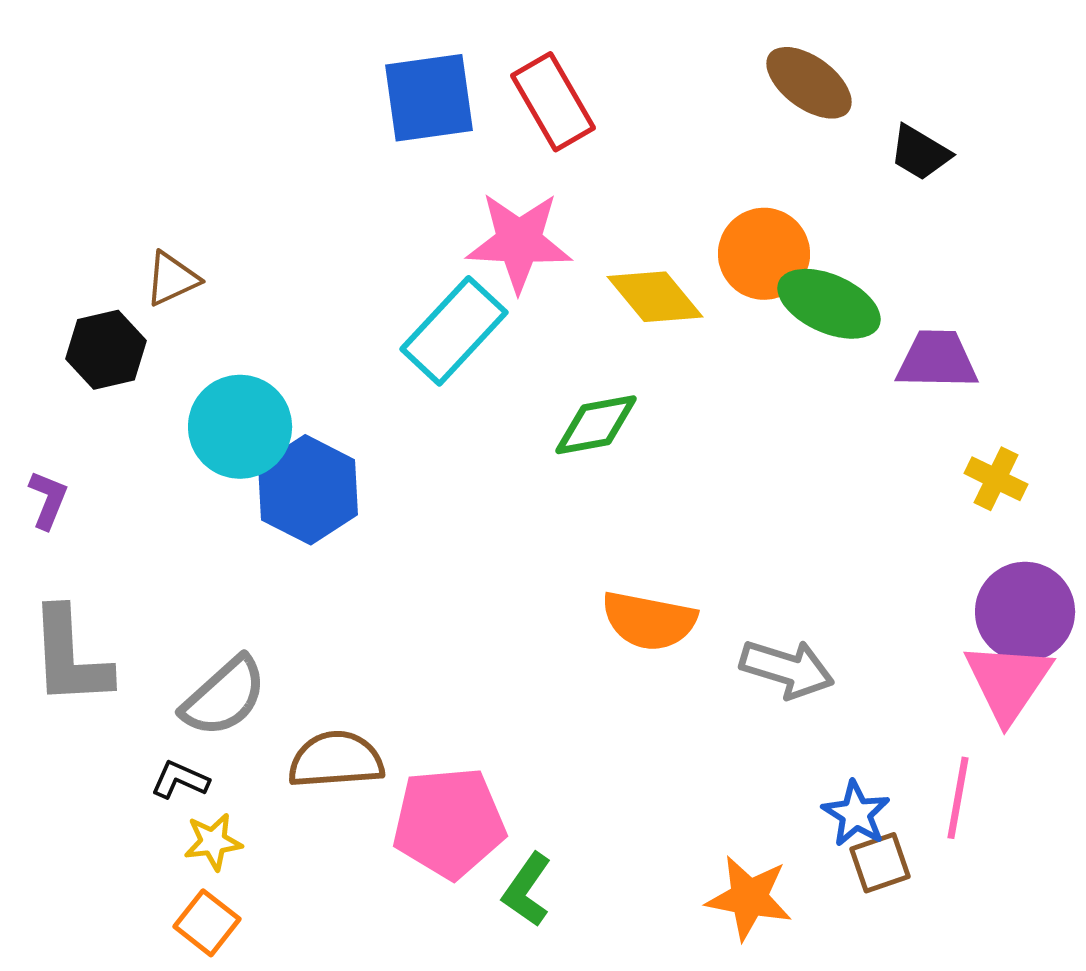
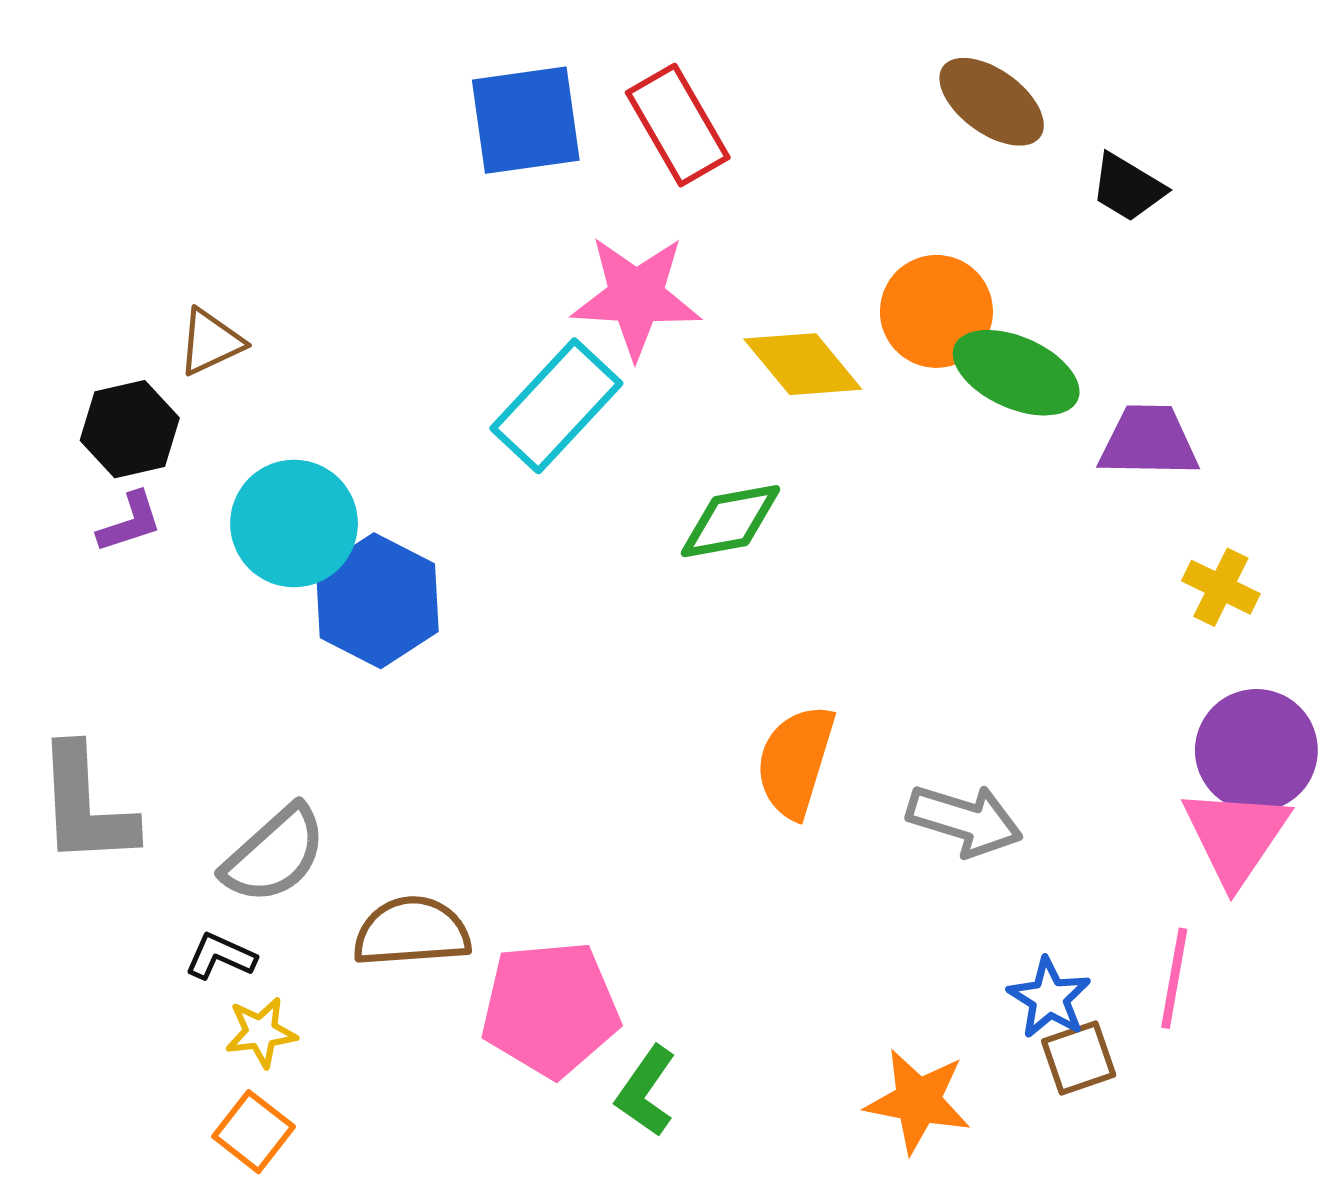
purple L-shape: (48, 500) -> (130, 522), moved, turned 50
orange semicircle: (649, 621) -> (795, 761), turned 96

